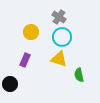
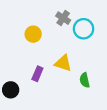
cyan circle: (62, 37) -> (84, 29), moved
purple rectangle: (25, 60) -> (37, 74), moved

